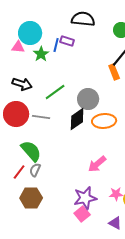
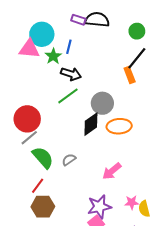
purple rectangle: (67, 41) -> (78, 20), moved
pink triangle: (18, 47) -> (29, 49), size x1.5
black arrow: (22, 84) -> (71, 74), moved
gray line: (41, 117) -> (29, 138), moved, turned -48
gray semicircle: (35, 170) -> (69, 160), moved, turned 32
red line: (19, 172) -> (38, 186), moved

